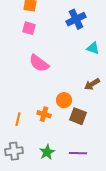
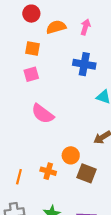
blue cross: (76, 19) -> (84, 64), turned 36
pink square: (29, 28) -> (31, 74), turned -32

